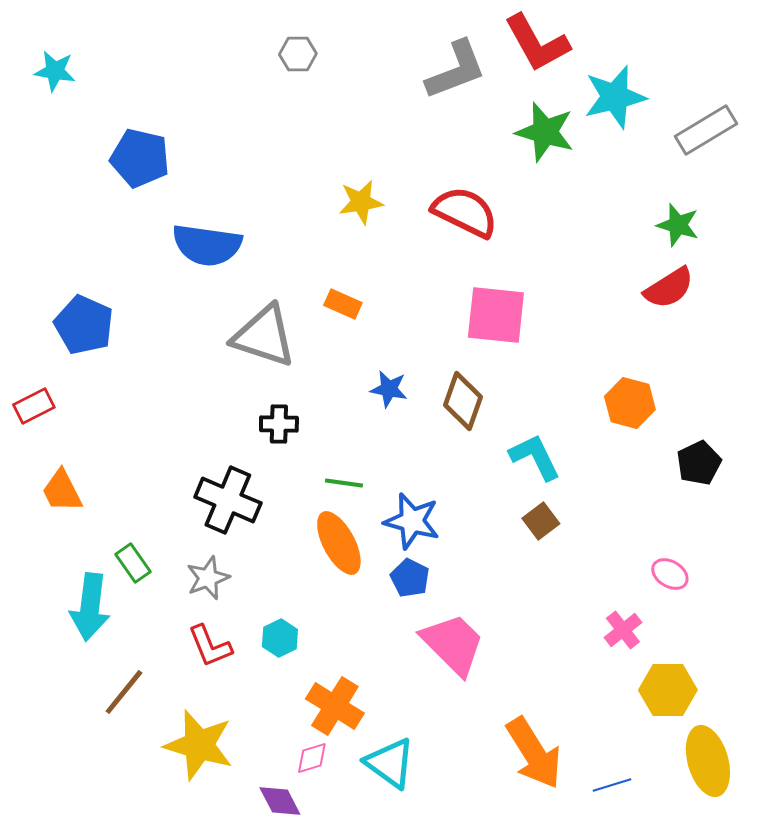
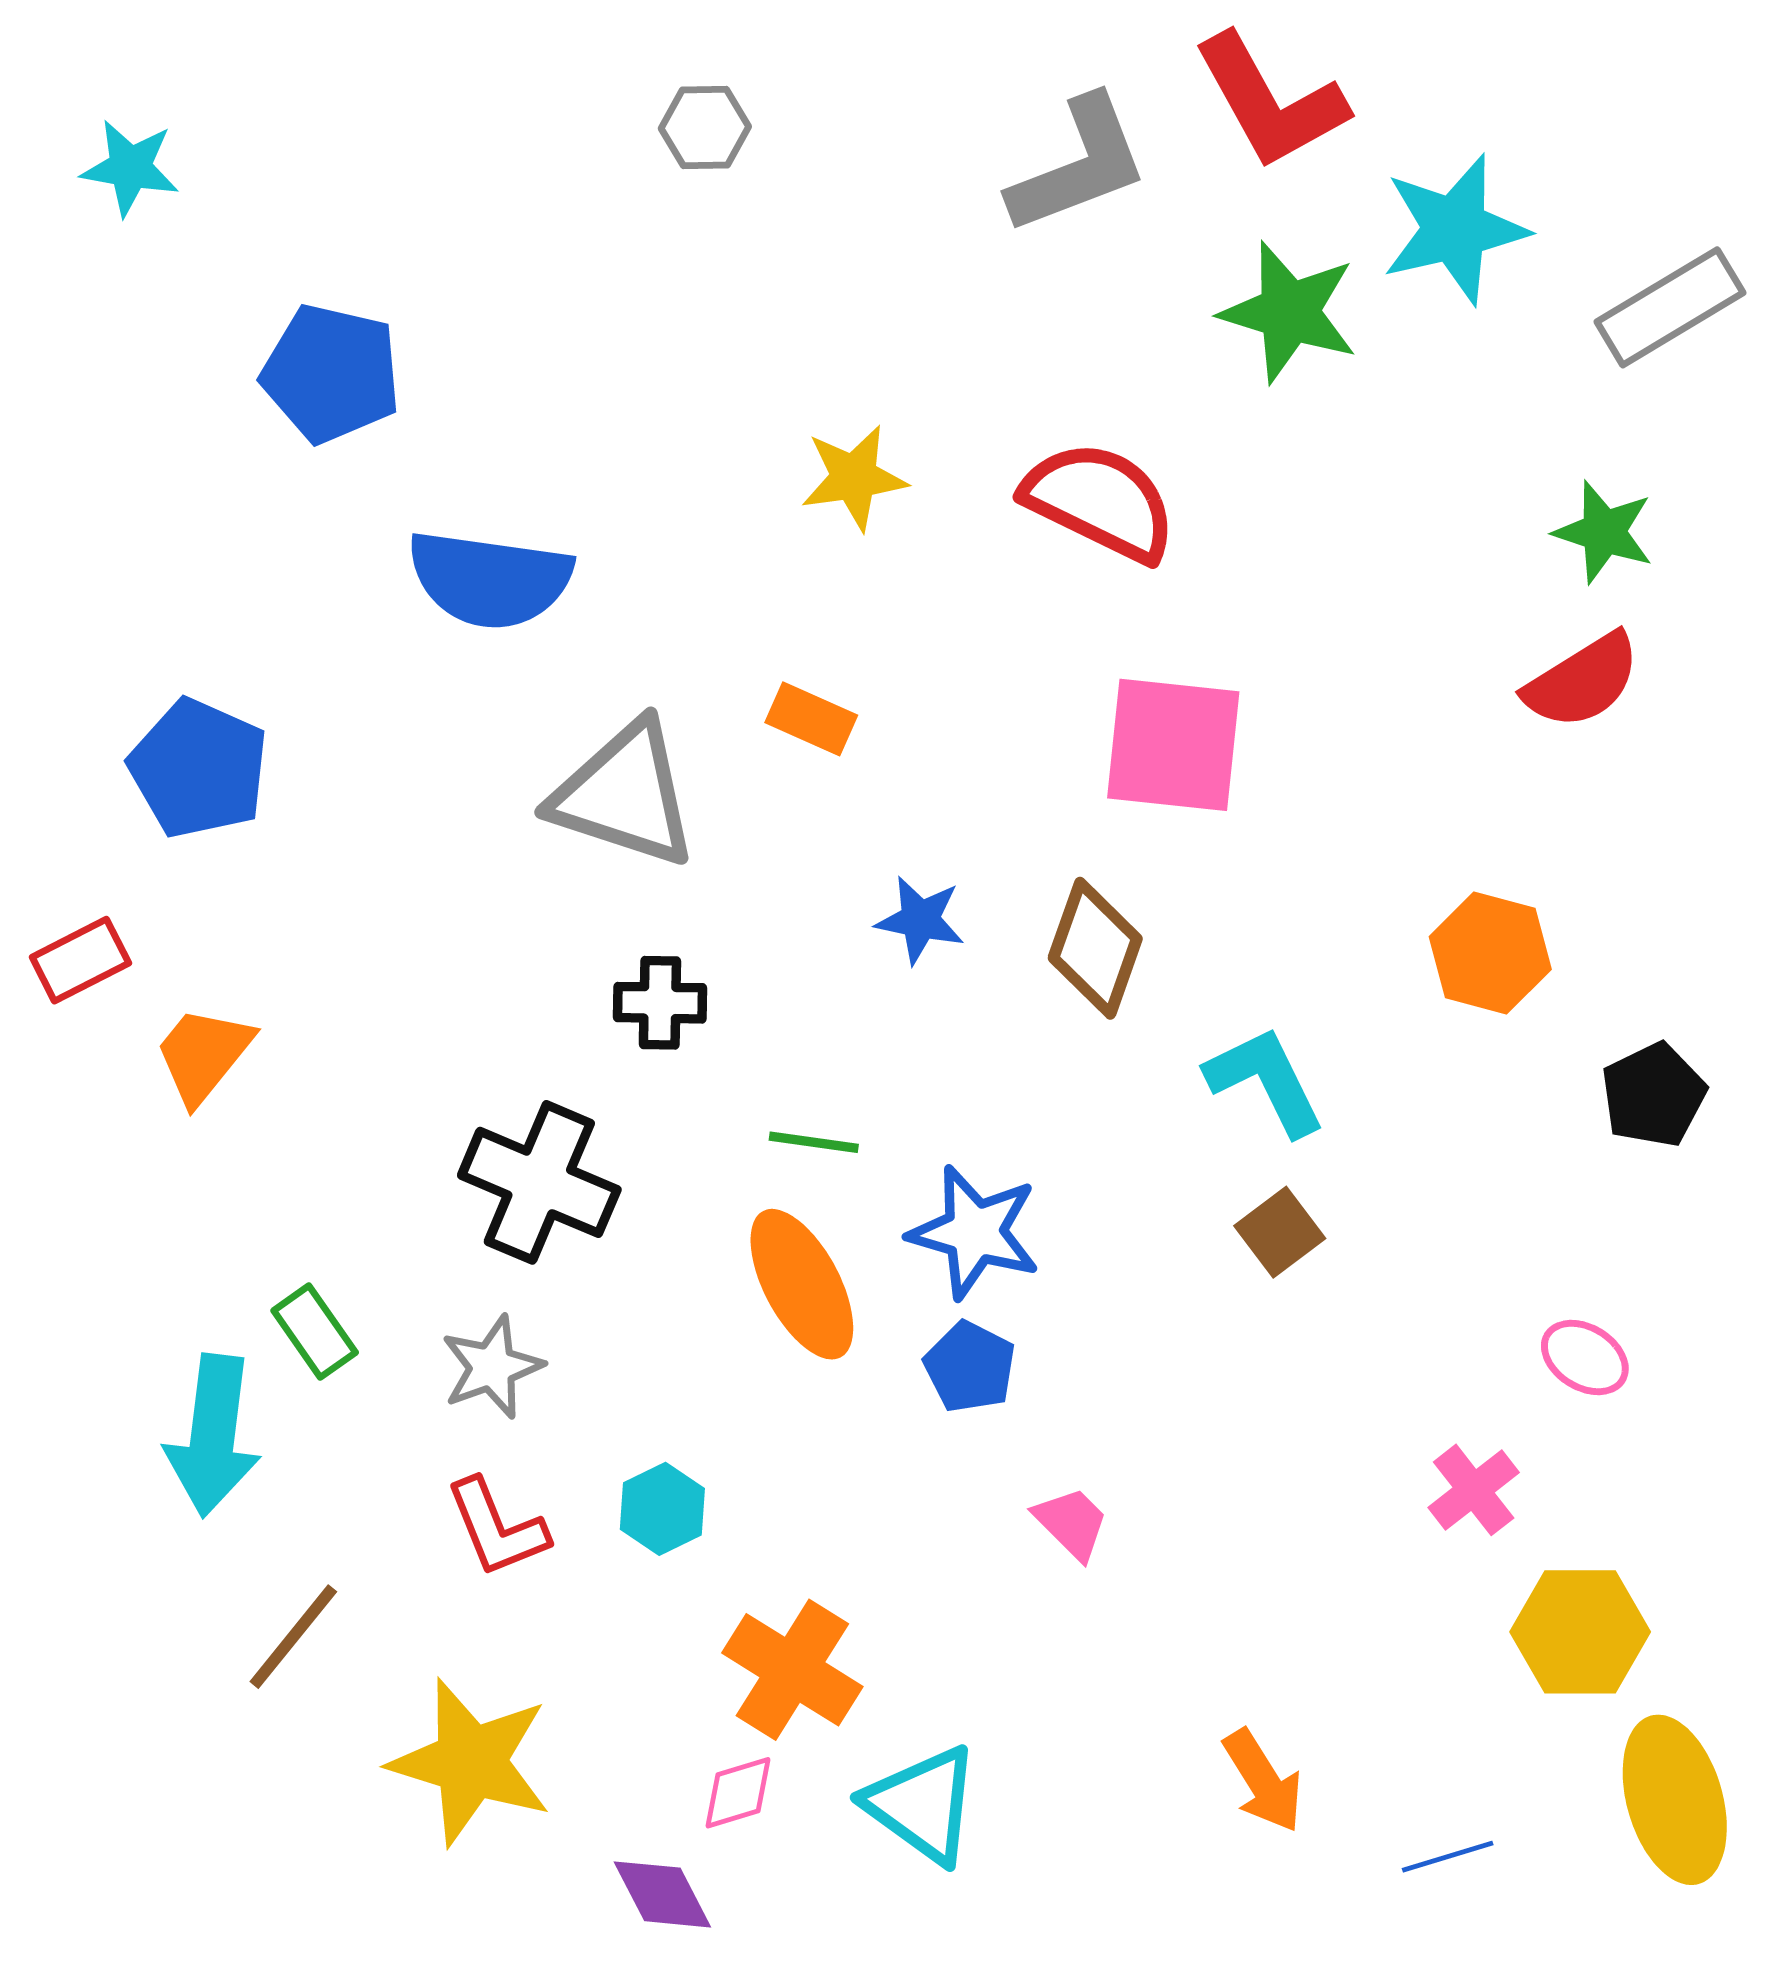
orange trapezoid: (62, 491) -> (203, 1055), moved, turned 66
pink trapezoid: (453, 644) -> (1072, 1523), size x0.5
orange arrow: (534, 753) -> (1263, 1781), size x0.6

